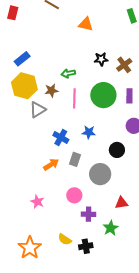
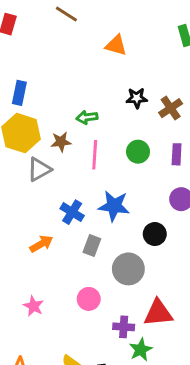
blue rectangle: (22, 59) -> (19, 93), turned -42
green circle: (103, 95) -> (138, 152), size x0.6
blue star: (89, 132) -> (114, 206), size x1.5
orange arrow: (51, 165) -> (41, 244), moved
red triangle: (121, 203) -> (158, 313), size x1.5
purple cross: (88, 214) -> (124, 327), moved

